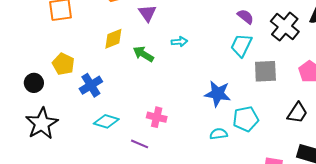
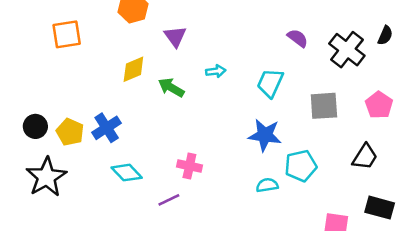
cyan trapezoid: (241, 45) -> (270, 83), moved
yellow pentagon: (63, 64) -> (70, 132), moved
cyan diamond: (106, 121) -> (127, 173), turned 30
purple line: (140, 144) -> (169, 200), turned -48

